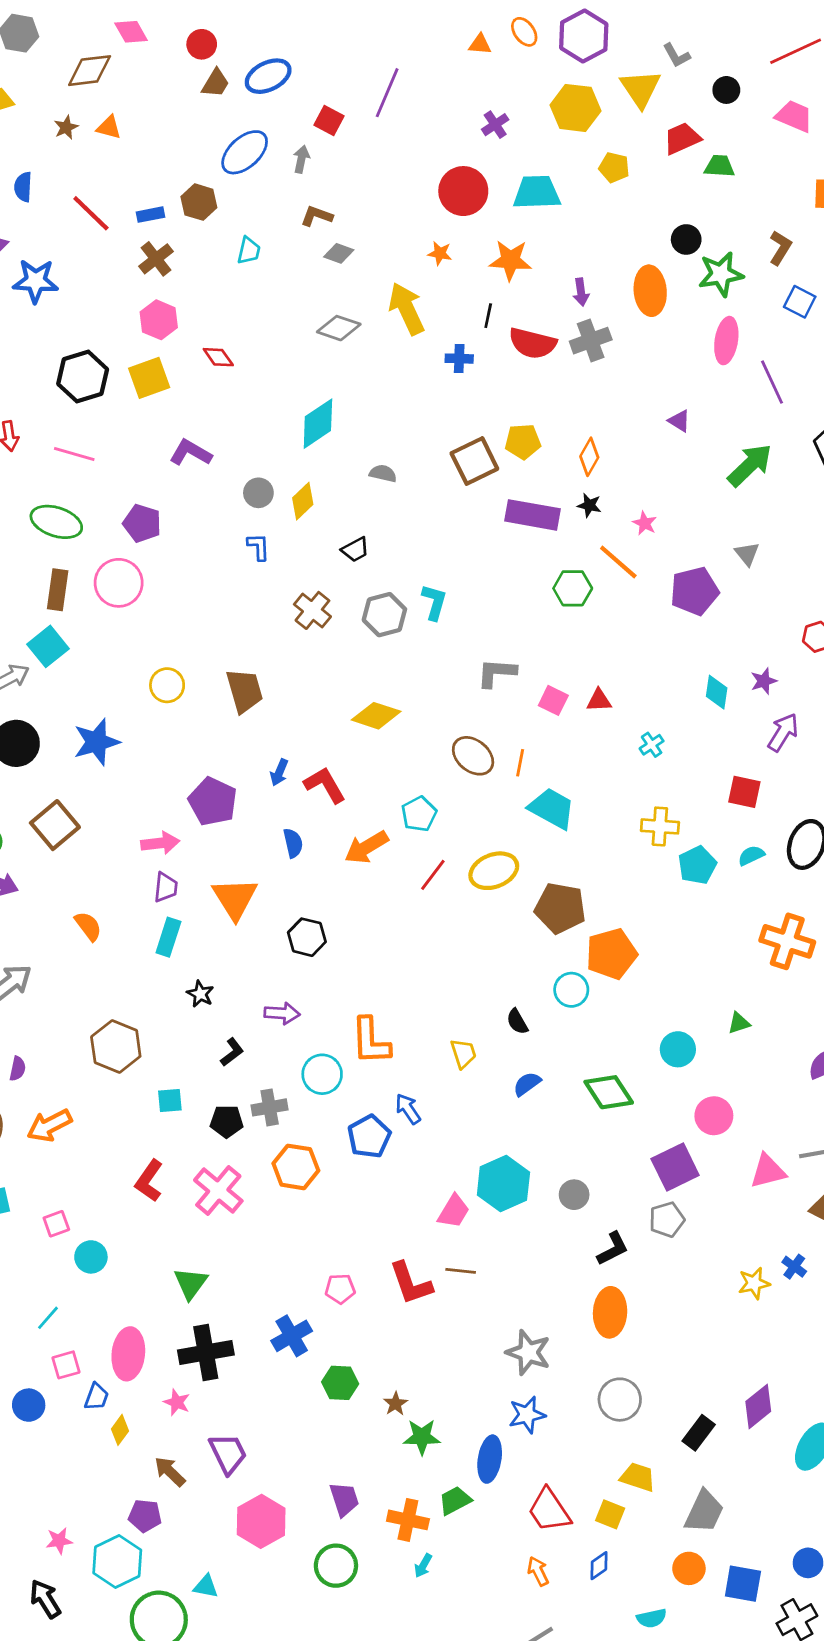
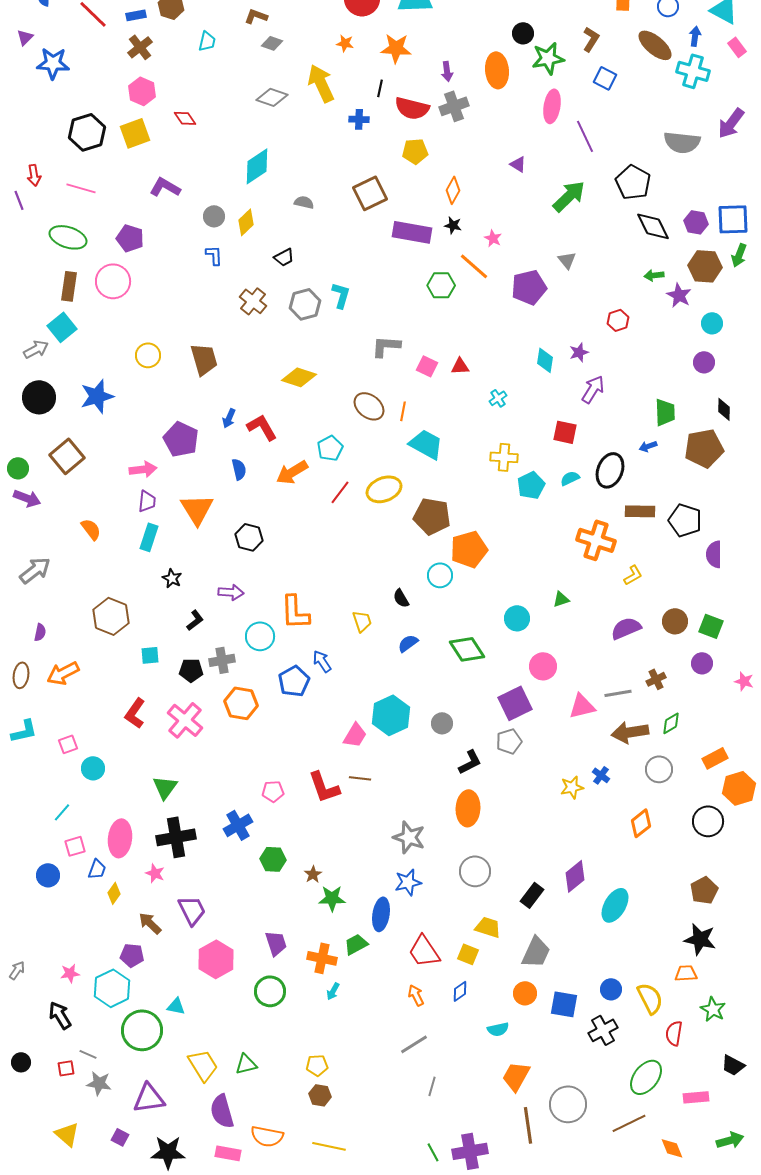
yellow pentagon: (523, 442) -> (415, 151), moved

